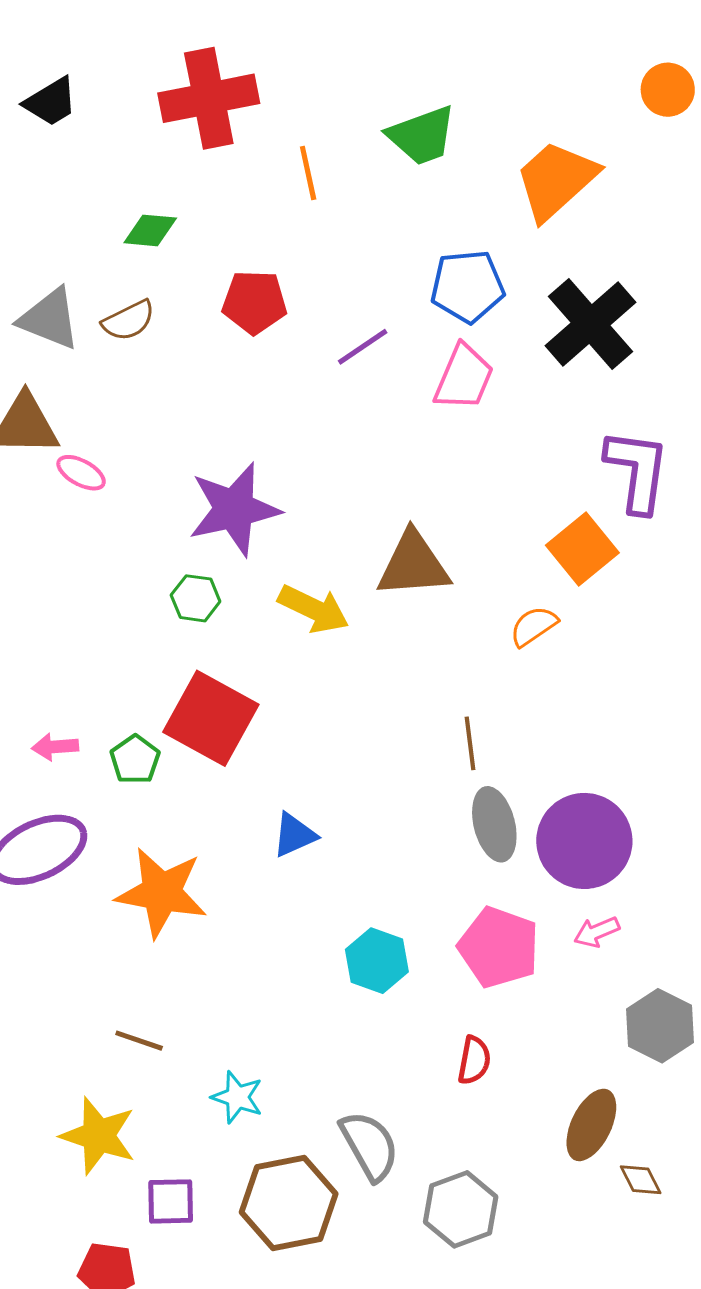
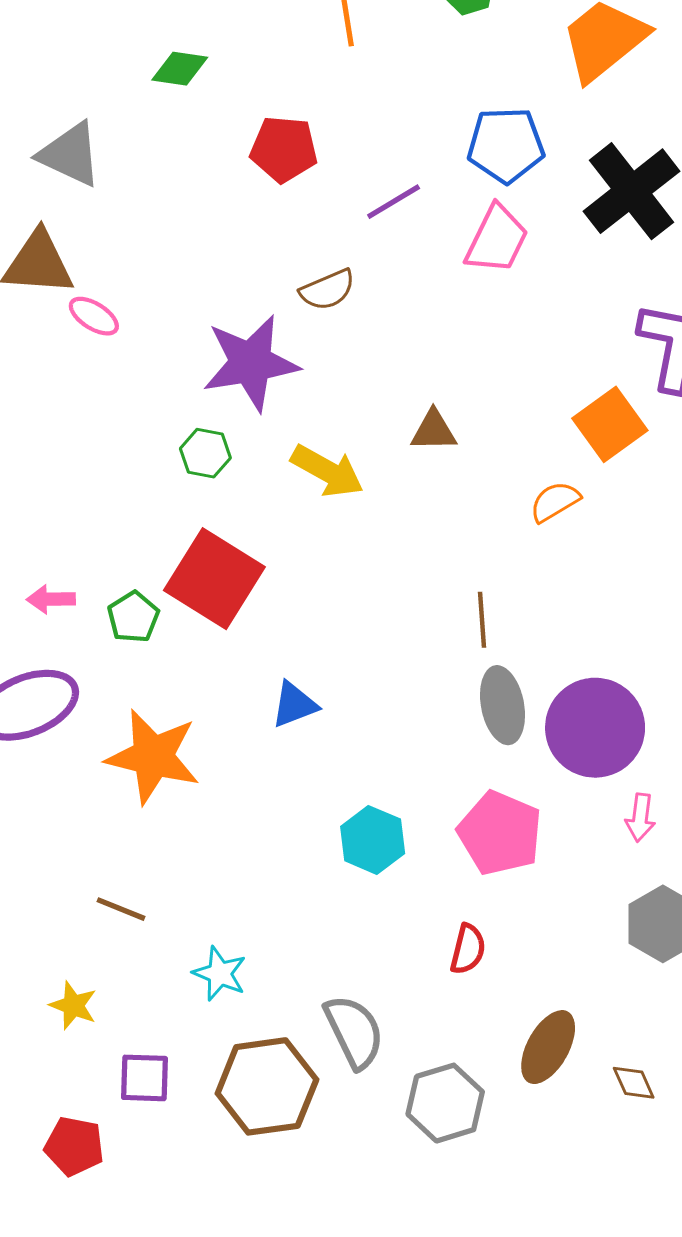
brown semicircle: (129, 321) -> (327, 290), moved
brown triangle: (413, 565) -> (434, 431), size x0.6
pink arrow: (597, 932) -> (640, 818), moved, turned -63
brown ellipse: (591, 1125) -> (548, 1047), moved
yellow star: (98, 1136) -> (73, 1005), size x0.6

